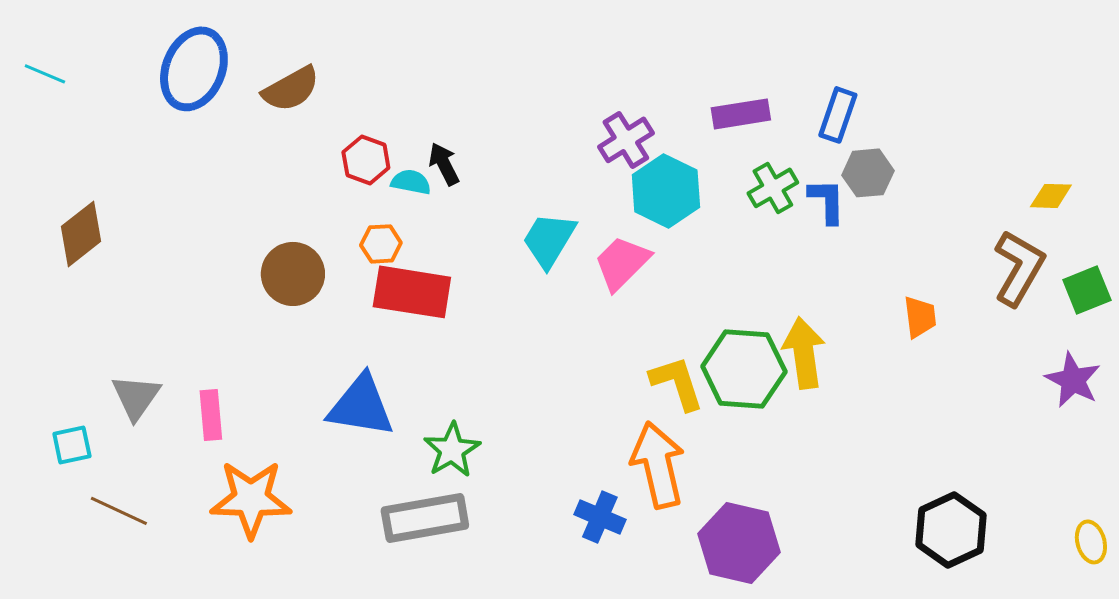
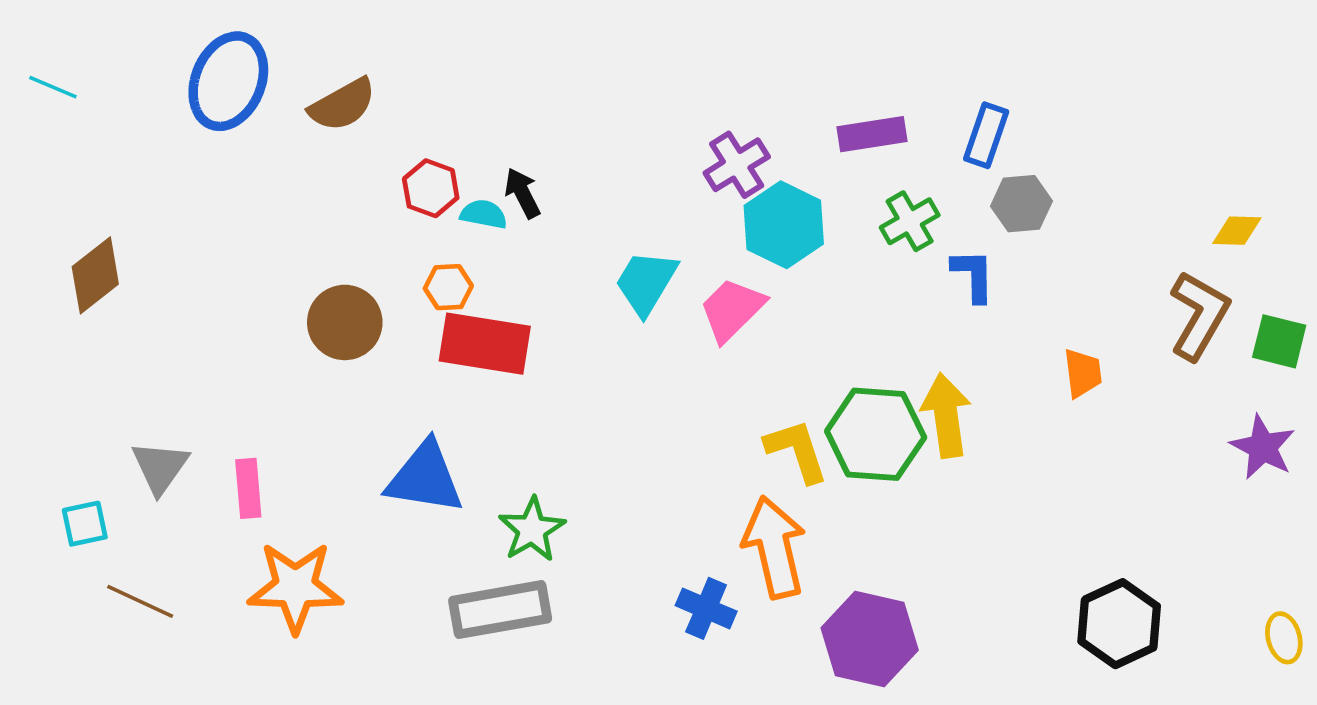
blue L-shape: (827, 201) -> (973, 275), moved
green square: (1087, 290) -> (1279, 341), turned 36

